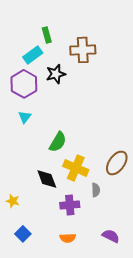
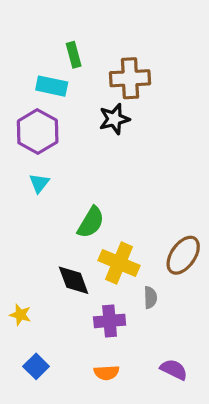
cyan rectangle: (33, 55) -> (52, 86), turned 48
black star: (56, 74) -> (114, 119), moved

